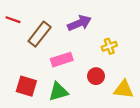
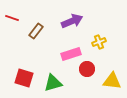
brown rectangle: (40, 34) -> (36, 31), size x0.7
pink rectangle: (62, 60) -> (71, 54), moved

